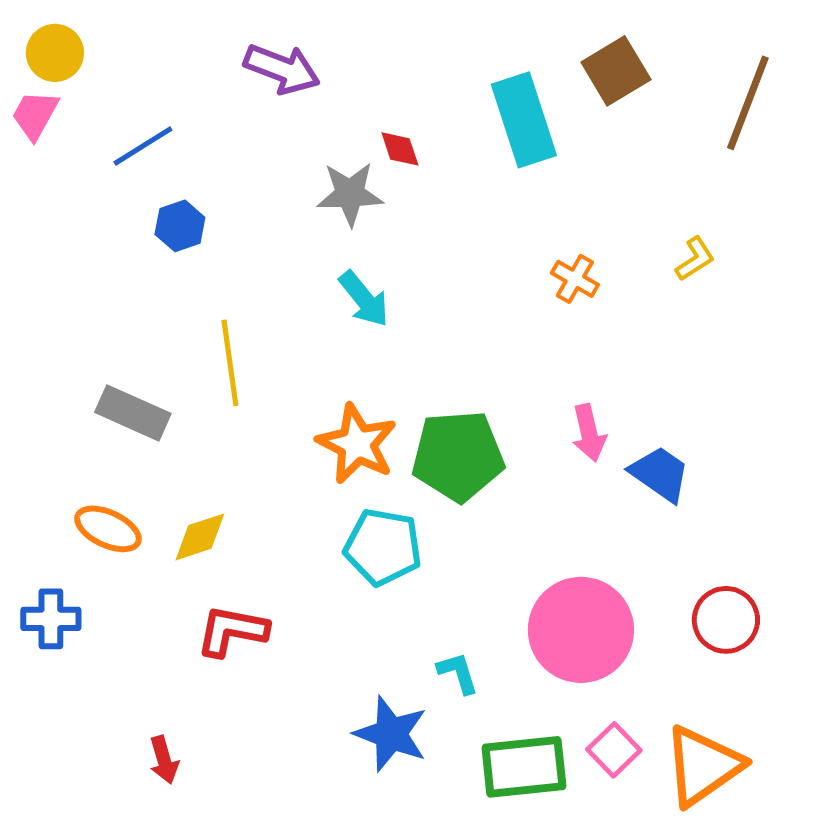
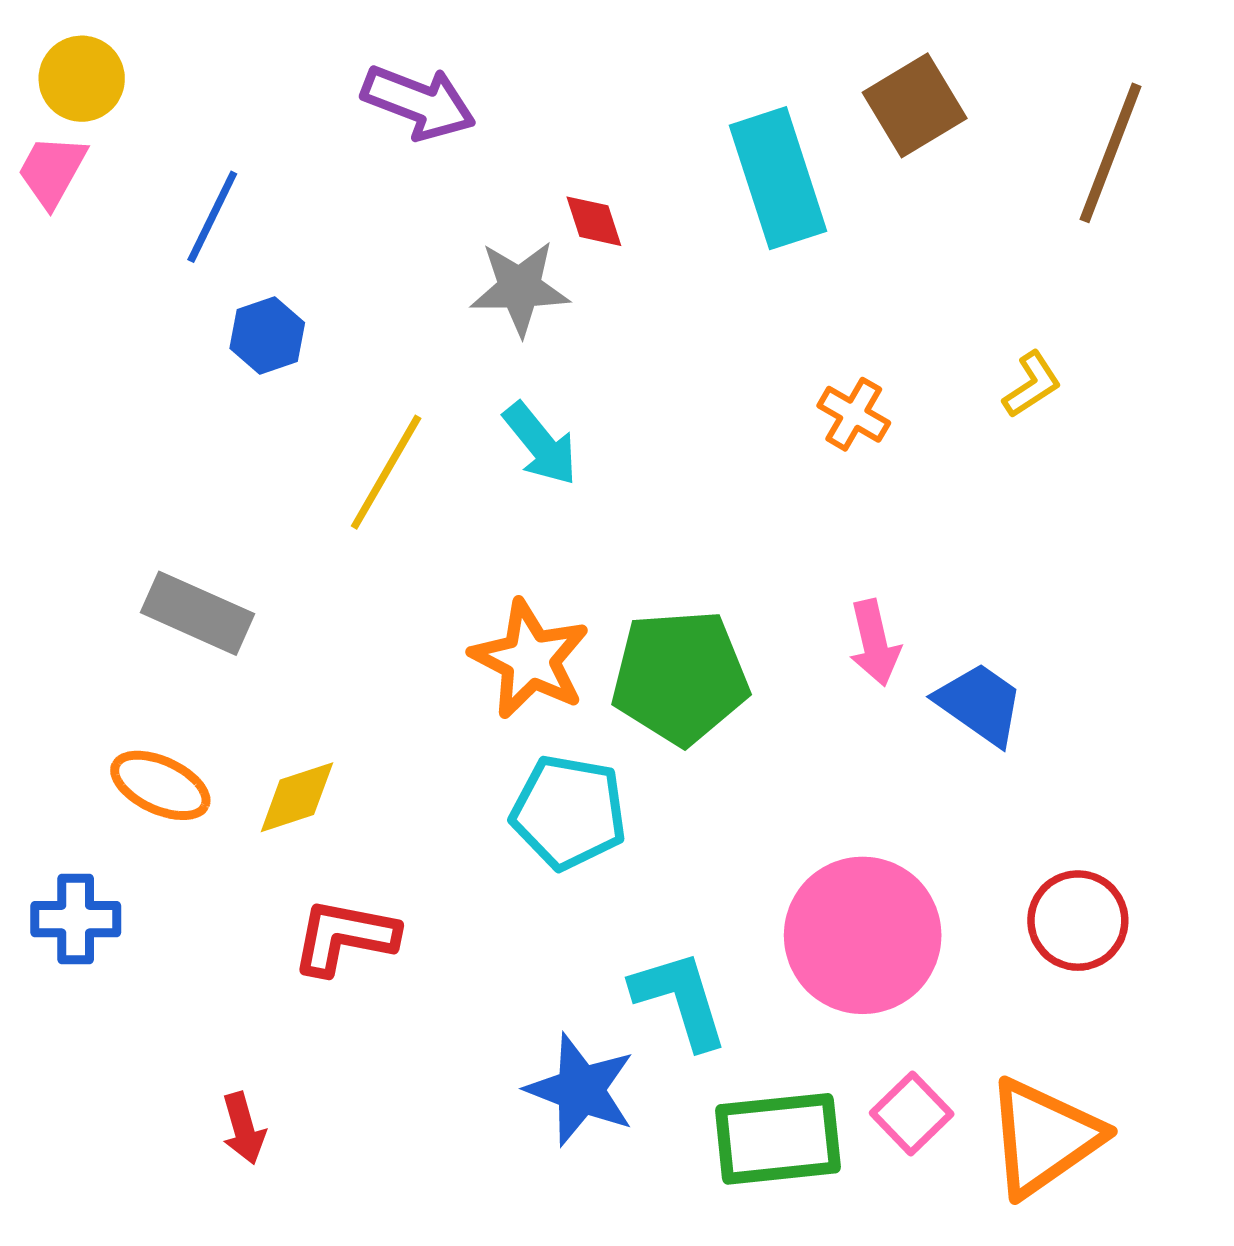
blue line: (143, 146) -> (212, 217), turned -32
yellow line: (230, 363) -> (386, 472), moved, turned 38
cyan L-shape: (458, 673) -> (680, 999), size x1.6

